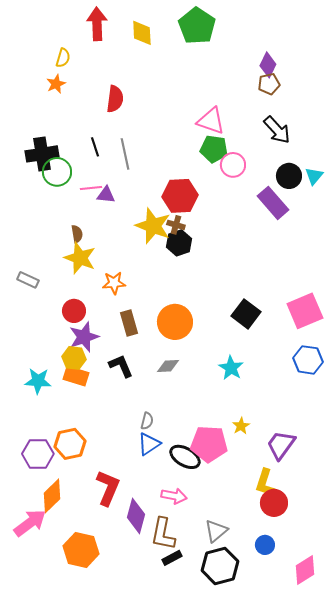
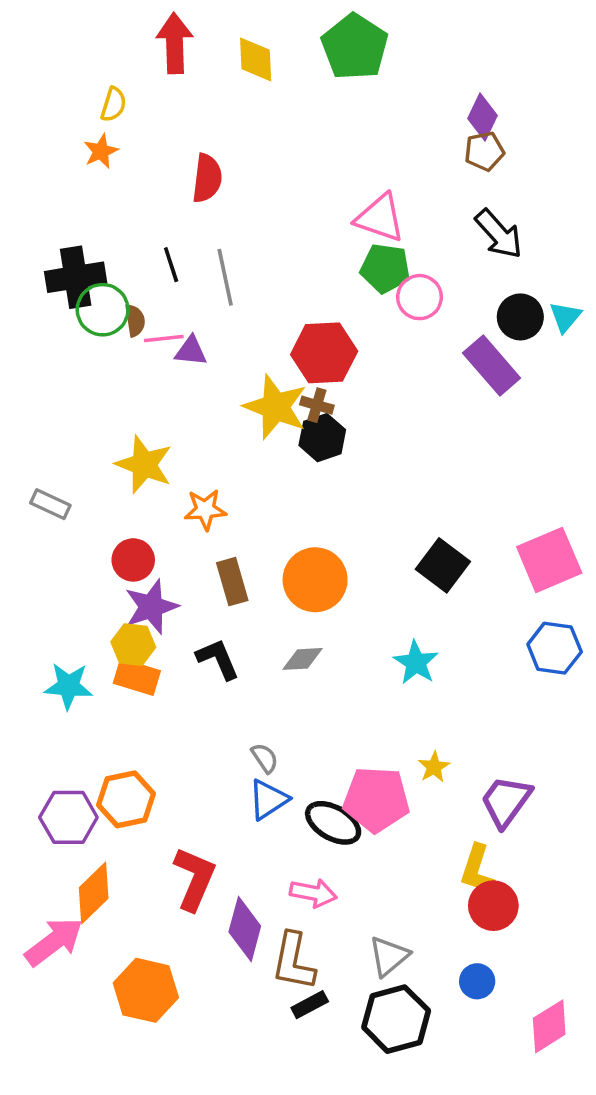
brown semicircle: (77, 234) -> (135, 320), moved
gray semicircle: (147, 421) -> (265, 758), turned -48

